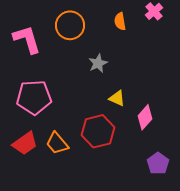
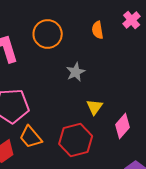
yellow triangle: (117, 98) -> (95, 107), turned 42
orange trapezoid: (57, 143) -> (31, 137), moved

